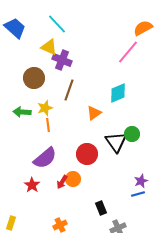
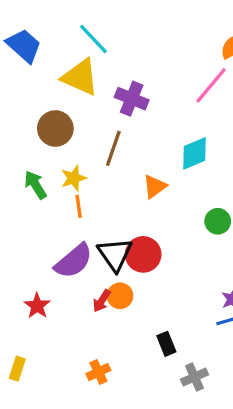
yellow triangle: (49, 47) -> (80, 77), size x1.4
purple cross: (62, 60) -> (132, 99), moved
green arrow: (22, 112) -> (35, 185), turned 54
black triangle: (116, 142) -> (115, 254), moved
red star: (32, 185) -> (37, 306), moved

